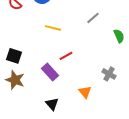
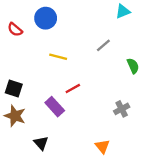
gray cross: (109, 74) -> (122, 109), turned 32
orange triangle: (85, 92) -> (102, 146), moved
black triangle: (52, 104) -> (41, 143), moved

